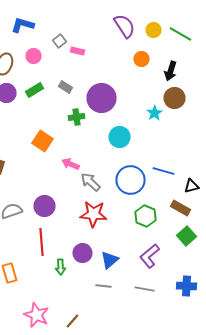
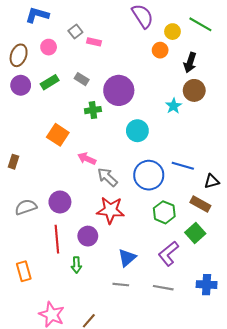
yellow circle: (154, 30) -> (172, 32), moved
green square: (186, 236) -> (195, 233), moved
purple circle: (82, 253) -> (88, 236), moved

